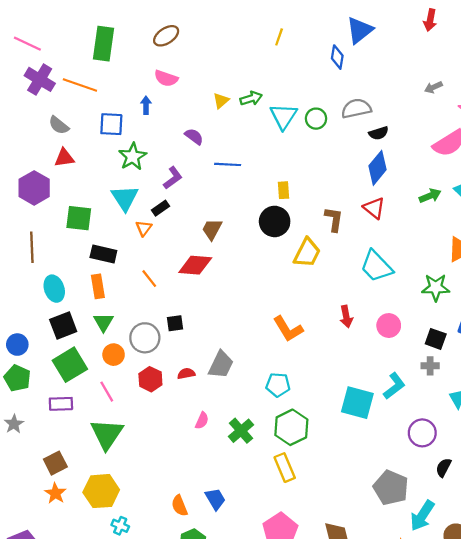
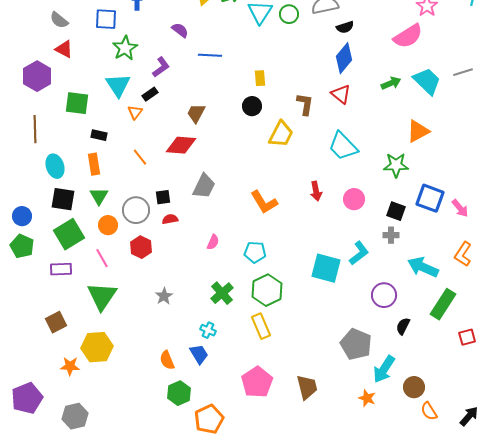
red triangle: (64, 158) -> (64, 49), turned 36
black circle: (275, 221) -> (252, 106), size x0.7
black rectangle: (103, 254) -> (99, 135), size x0.7
black square: (63, 326) -> (63, 199), turned 30
gray trapezoid: (221, 365) -> (204, 186), moved
red semicircle: (186, 374) -> (170, 219), moved
pink semicircle: (202, 421) -> (213, 242), moved
gray star: (14, 424) -> (164, 296), moved
orange star: (55, 493) -> (70, 366), moved, turned -30
cyan cross: (120, 526) -> (208, 330), moved

